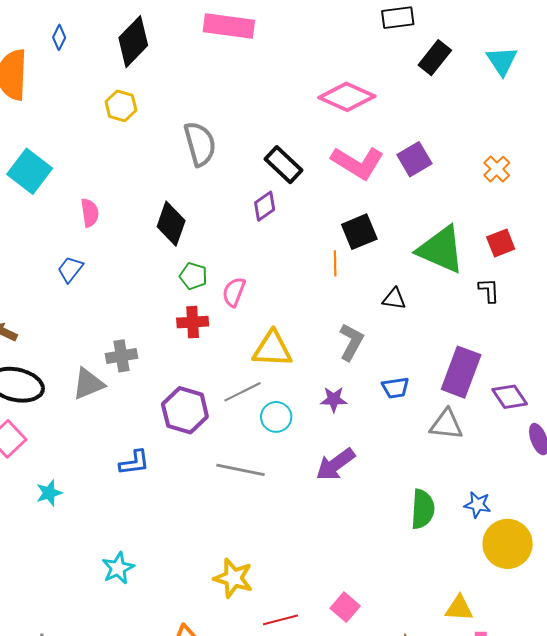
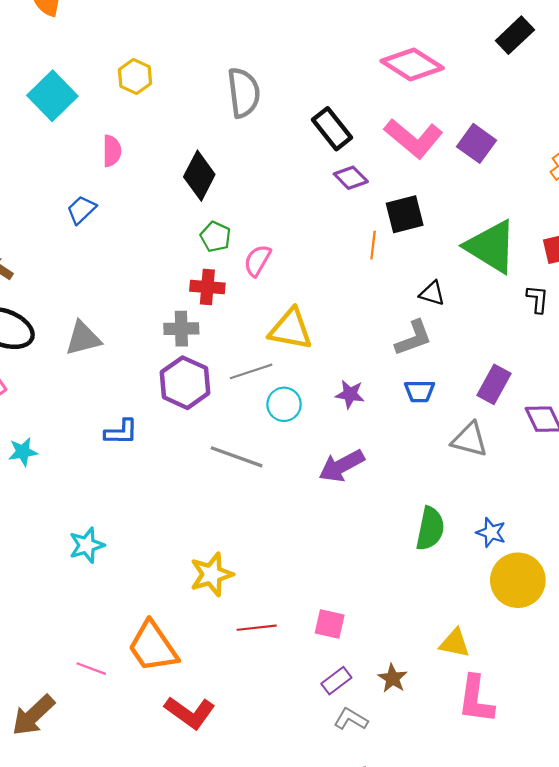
yellow hexagon: (121, 106) -> (135, 77), moved
purple square: (414, 159) -> (477, 143), turned -32
purple diamond: (265, 206) -> (351, 178), moved, turned 72
gray L-shape: (351, 342) -> (413, 338), moved, turned 33
gray cross: (121, 356) -> (181, 329), moved
purple rectangle: (461, 372) -> (494, 384), size x0.7
yellow star: (233, 578) -> (212, 574), turned 30
pink square: (345, 607) -> (330, 624), turned -36

